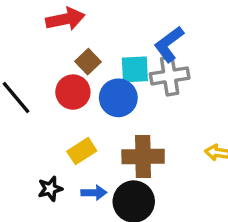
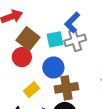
brown square: (88, 62) -> (28, 39), size x1.6
blue circle: (118, 98) -> (53, 67), moved

